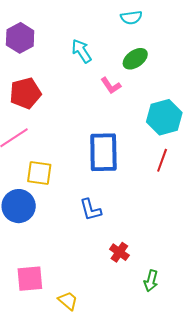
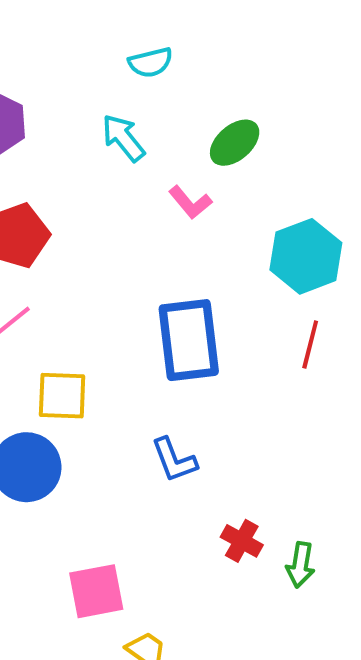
cyan semicircle: (131, 17) -> (151, 62), moved
pink square: (30, 279) -> (96, 591), moved
green arrow: (151, 281) -> (300, 565), moved

